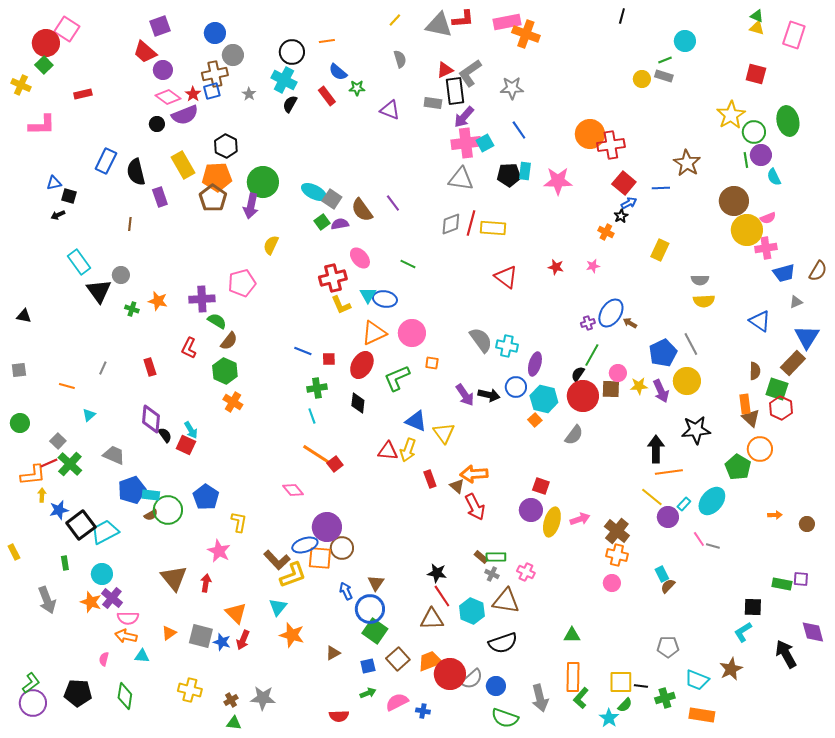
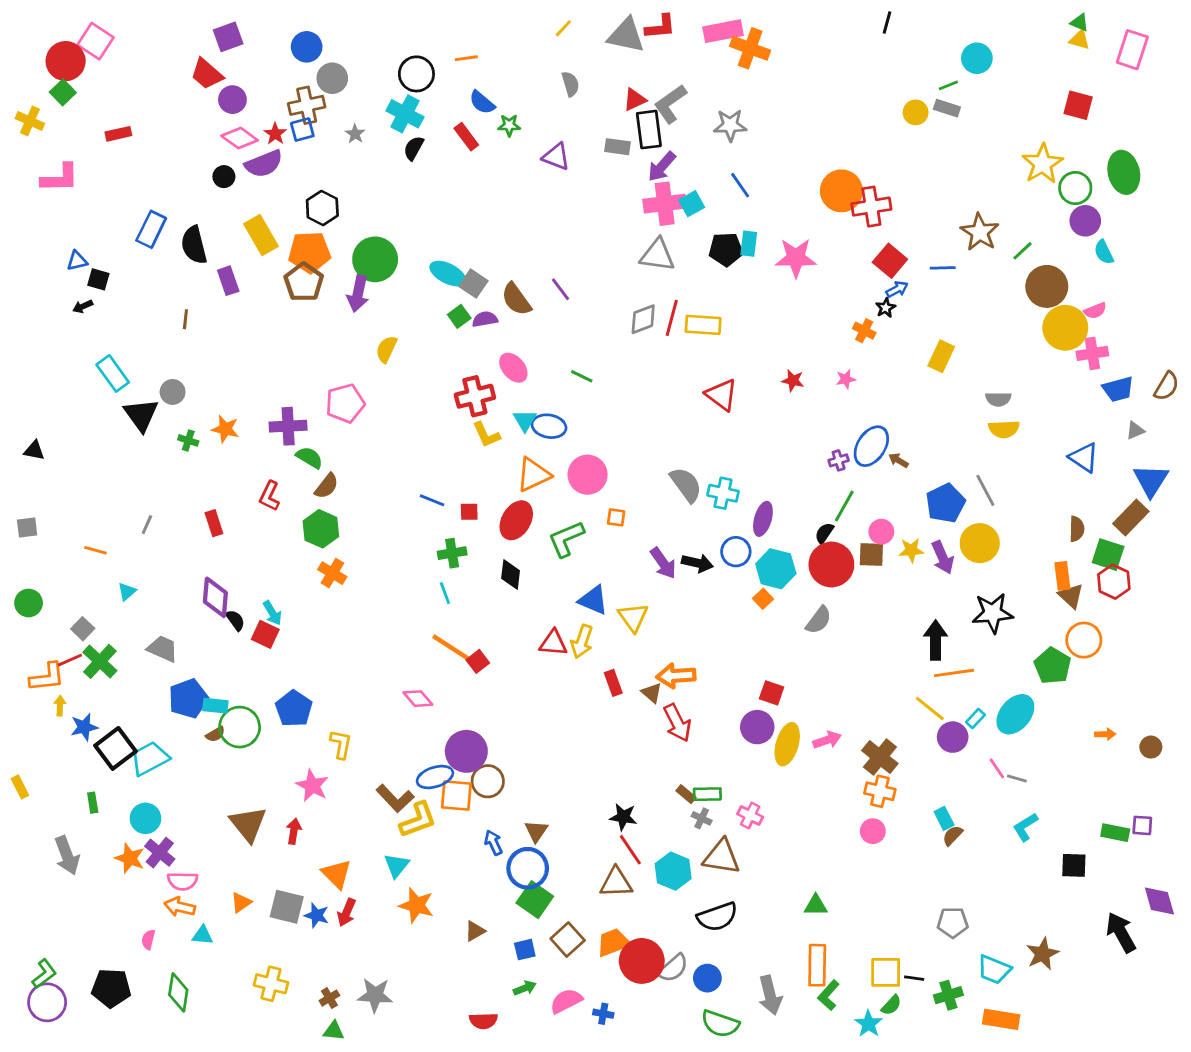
green line: (746, 160) -> (1023, 251), moved, turned 56
cyan L-shape: (743, 632) -> (1025, 827), moved

